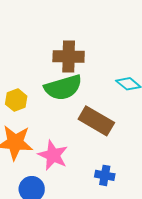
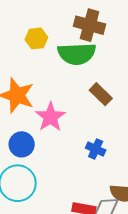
yellow hexagon: (16, 100) -> (36, 38), moved
brown rectangle: (96, 121) -> (101, 94), size x0.7

